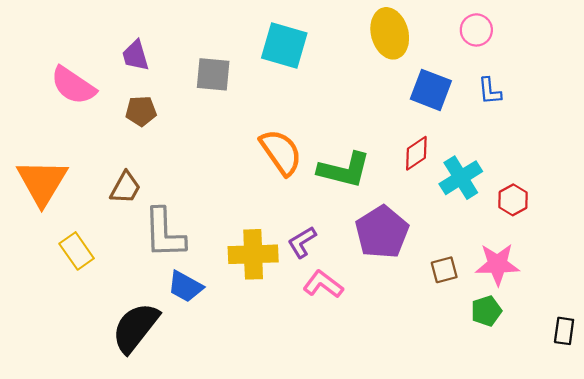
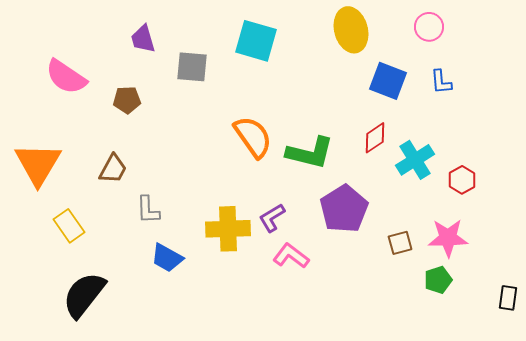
purple trapezoid: (135, 56) -> (143, 39), moved
gray L-shape: (164, 233) -> (148, 210), size x0.6
black semicircle: (135, 328) -> (84, 295), moved

